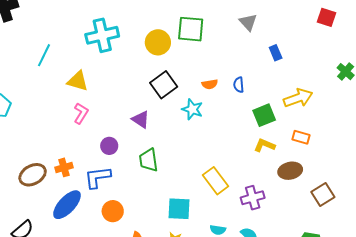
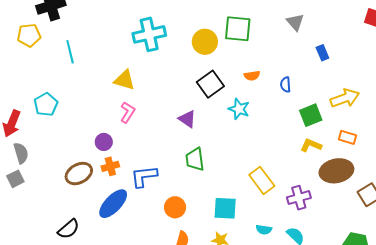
cyan line: (44, 55) -> (70, 52), moved, turned -40
orange semicircle: (210, 84) -> (252, 76), moved
purple circle: (109, 146) -> (104, 142), moved
brown ellipse: (290, 171) -> (336, 171), size x1.4
orange circle: (113, 211) -> (175, 207), moved

